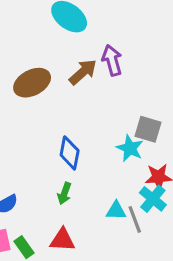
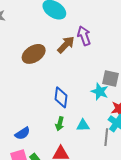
cyan triangle: (116, 211) -> (83, 125), moved
gray line: (135, 219) -> (106, 137), turned 30

